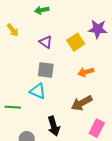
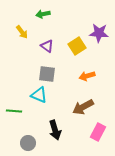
yellow arrow: (13, 30) -> (22, 32), moved

